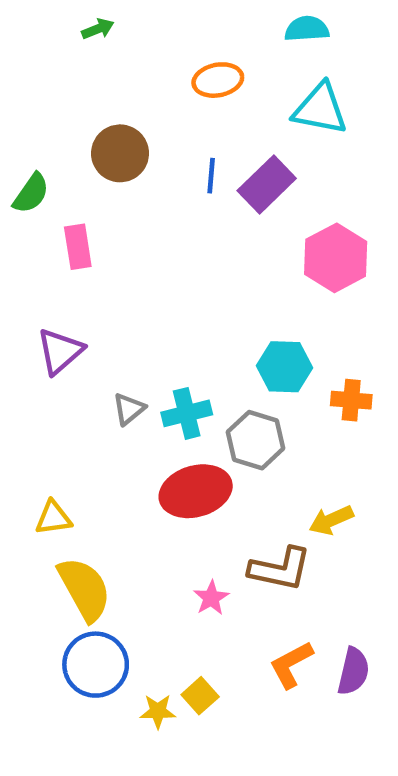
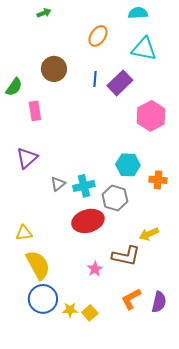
orange ellipse: (218, 80) -> (98, 36), turned -45
yellow star: (158, 711) -> (70, 310), moved

